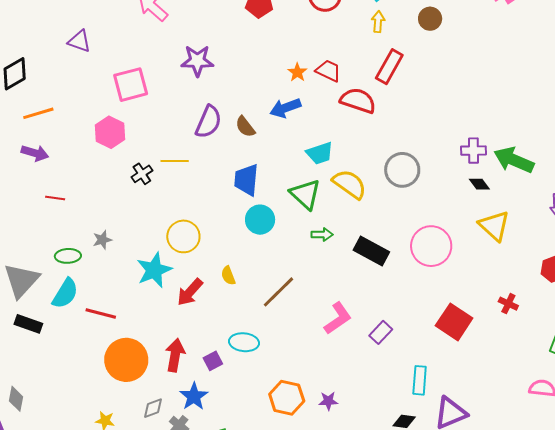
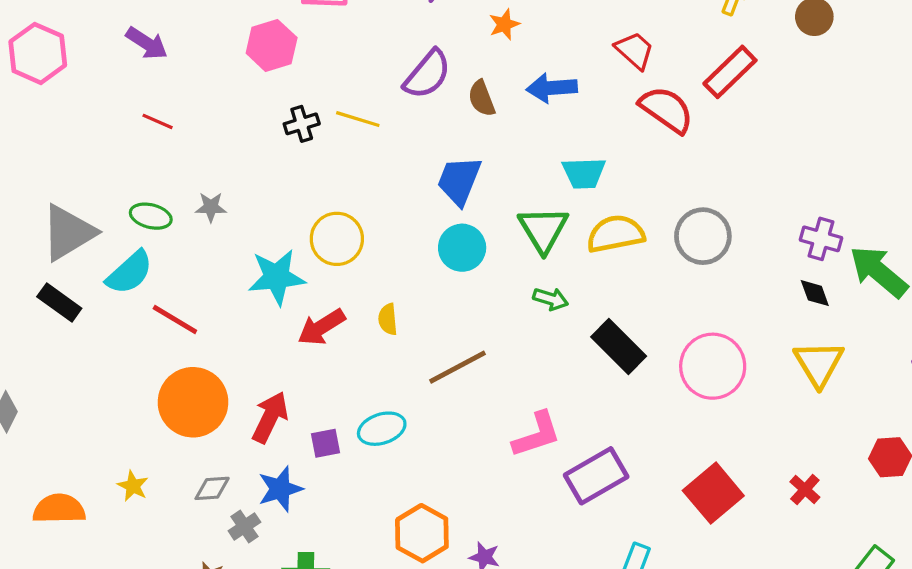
orange star: (297, 72) -> (504, 24), moved
yellow semicircle: (350, 184) -> (616, 234), turned -63
purple rectangle: (381, 332) -> (596, 476), size x1.6
cyan ellipse: (244, 342) -> (382, 429), turned -40

